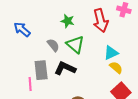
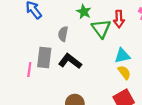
red arrow: (101, 21) -> (119, 19), size x0.7
green triangle: (75, 44) -> (101, 28), moved
gray semicircle: (53, 45) -> (63, 34), turned -144

